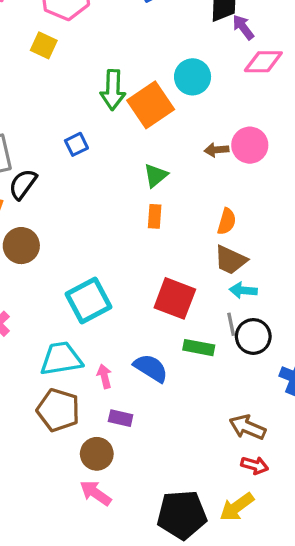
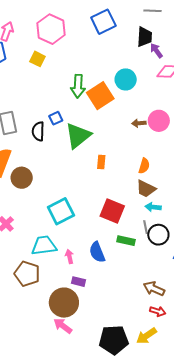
green triangle: (156, 176) -> (78, 136), moved, size x1.8
black semicircle: (23, 184) -> (38, 131), moved, turned -36
blue semicircle: (151, 368) -> (97, 252), turned -145
brown pentagon: (58, 410) -> (27, 274), moved
brown circle: (97, 454) -> (64, 303), size x1.5

